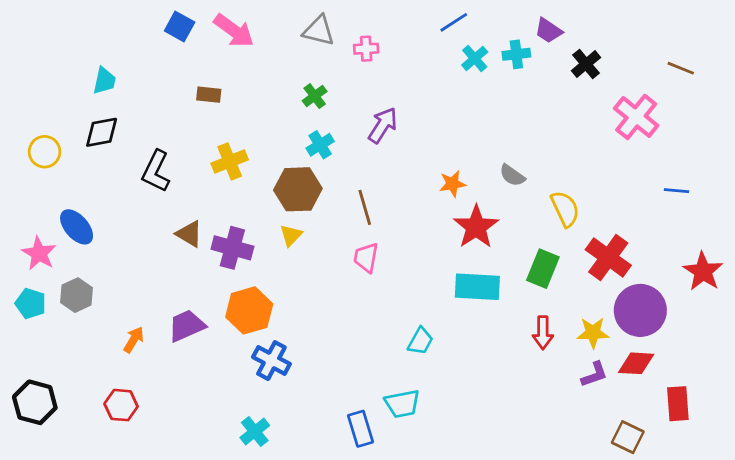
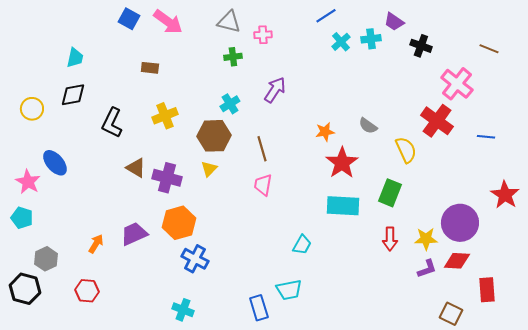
black cross: (586, 64) -> (421, 46), turned -30
green cross: (315, 96) -> (233, 57), moved, turned 30
red cross: (608, 258) -> (437, 121), moved
gray hexagon: (77, 295) -> (46, 259), moved
cyan cross: (255, 432) -> (183, 310), turned -30

